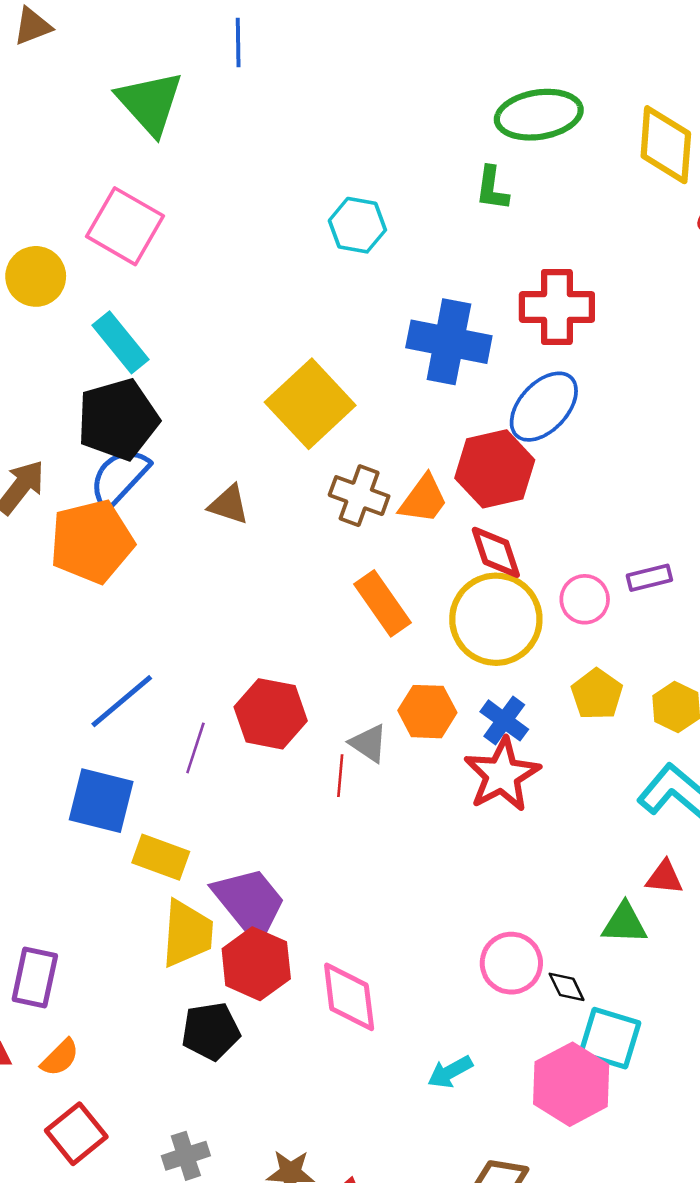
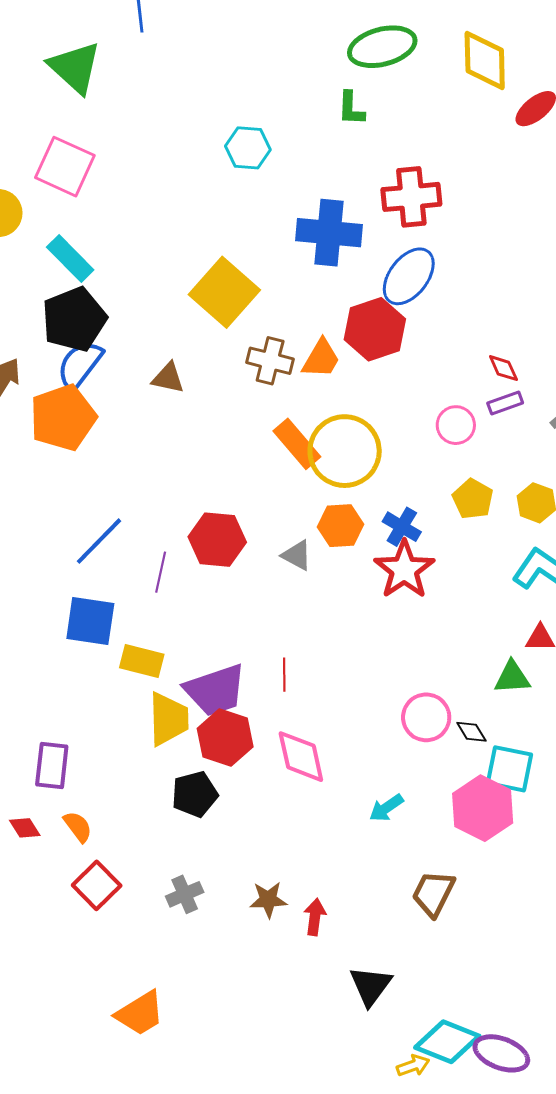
red diamond: (496, 552) -> (503, 368), moved, size x0.7
yellow circle: (496, 619) -> (345, 451), moved
red line: (340, 776) -> (284, 675), moved
purple trapezoid: (250, 903) -> (215, 690), turned 116
orange semicircle: (60, 1058) -> (78, 827), turned -76

